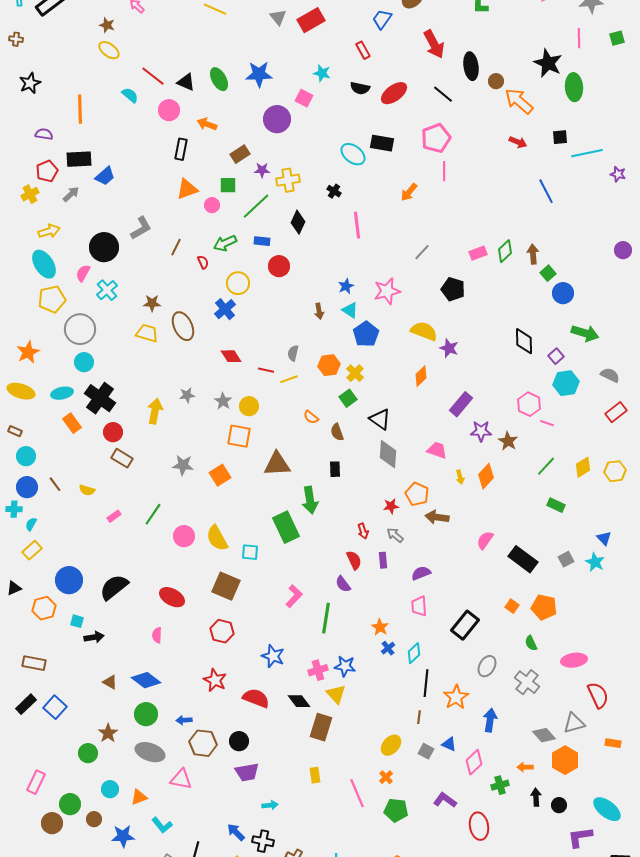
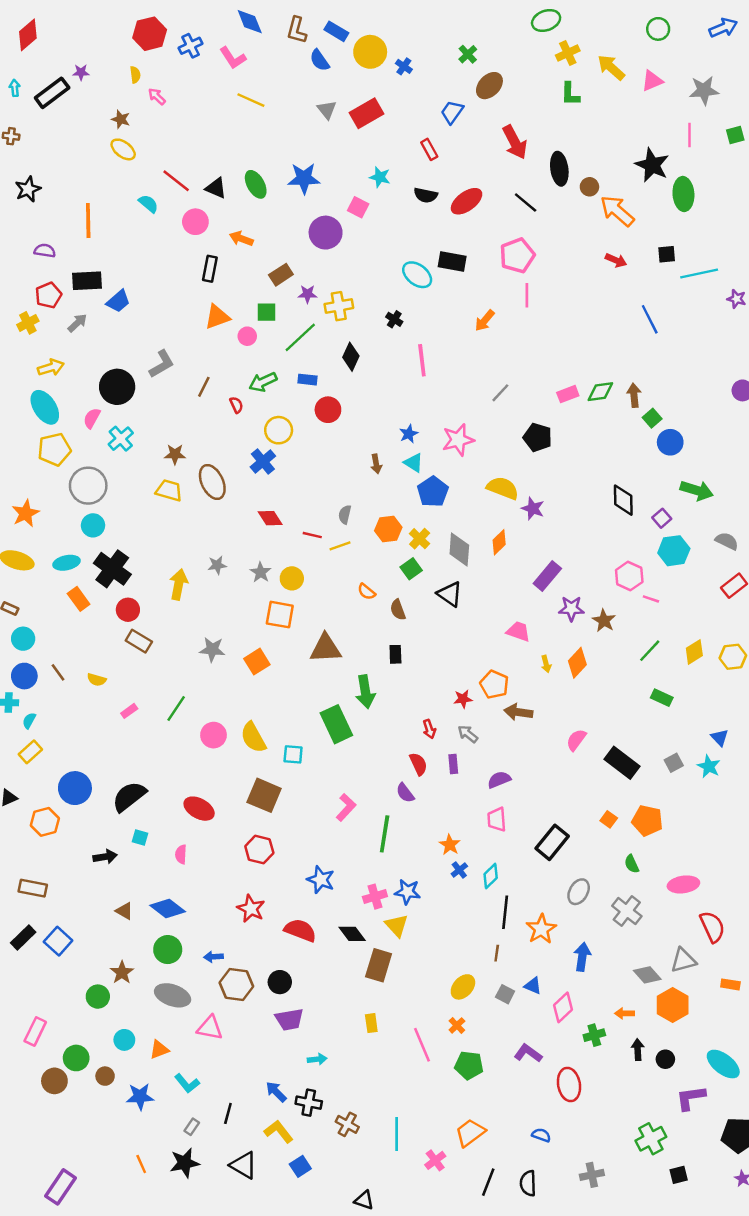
green diamond: (505, 251) -> (600, 392), turned 35
gray diamond: (388, 454) -> (459, 549), moved
cyan square: (77, 621) -> (140, 837), moved

